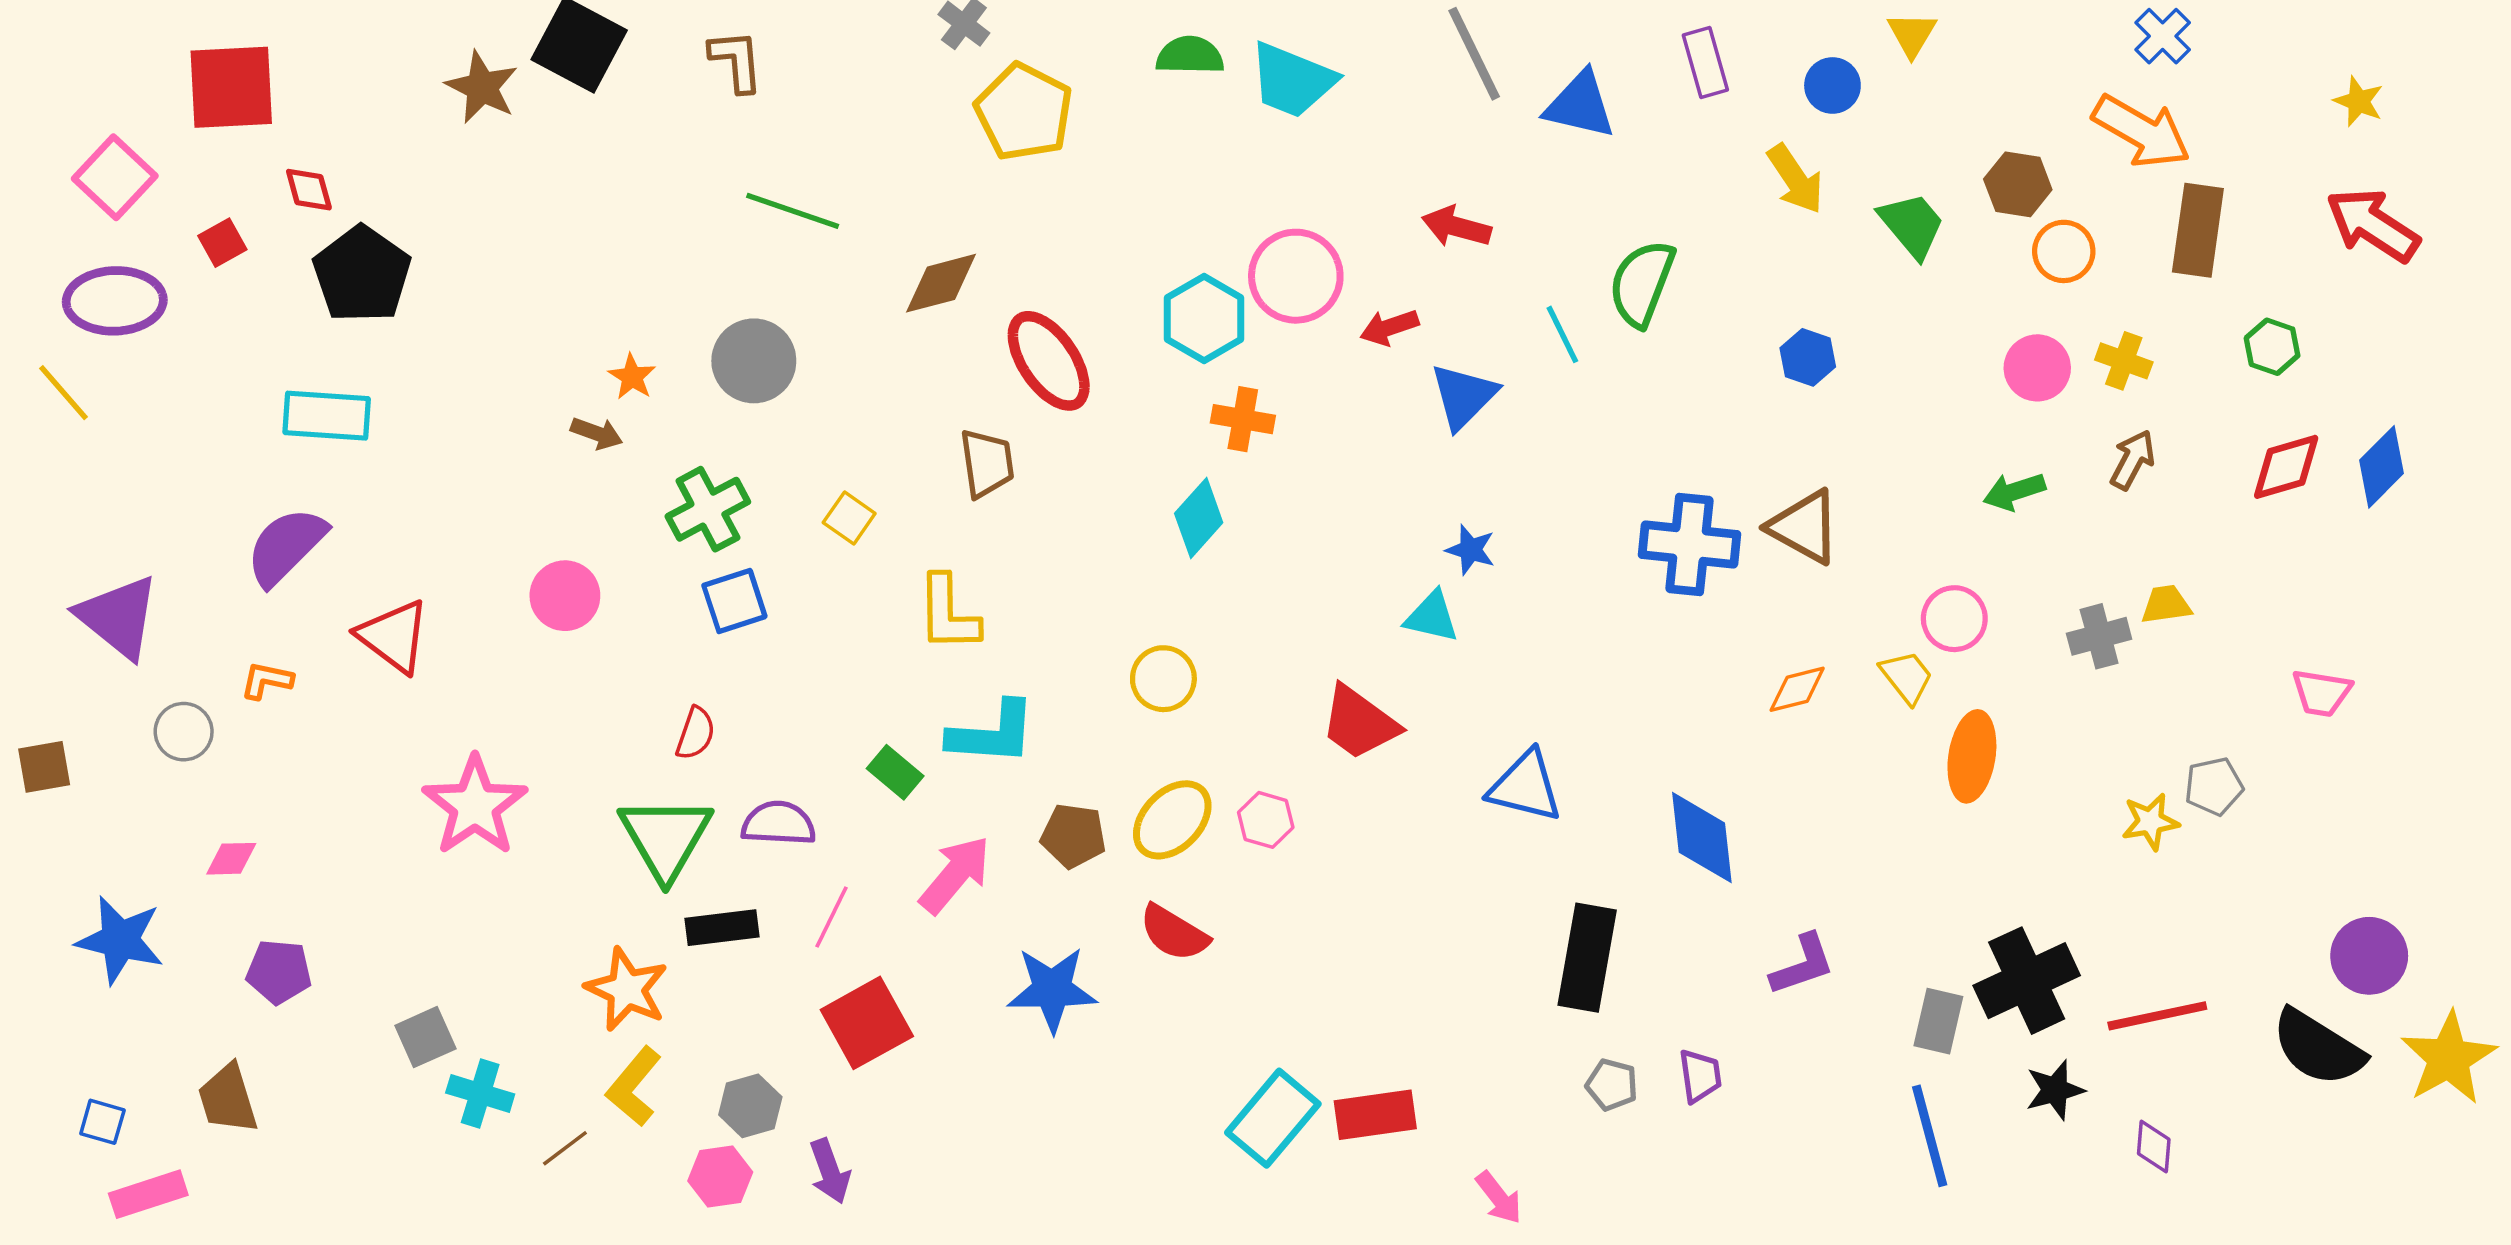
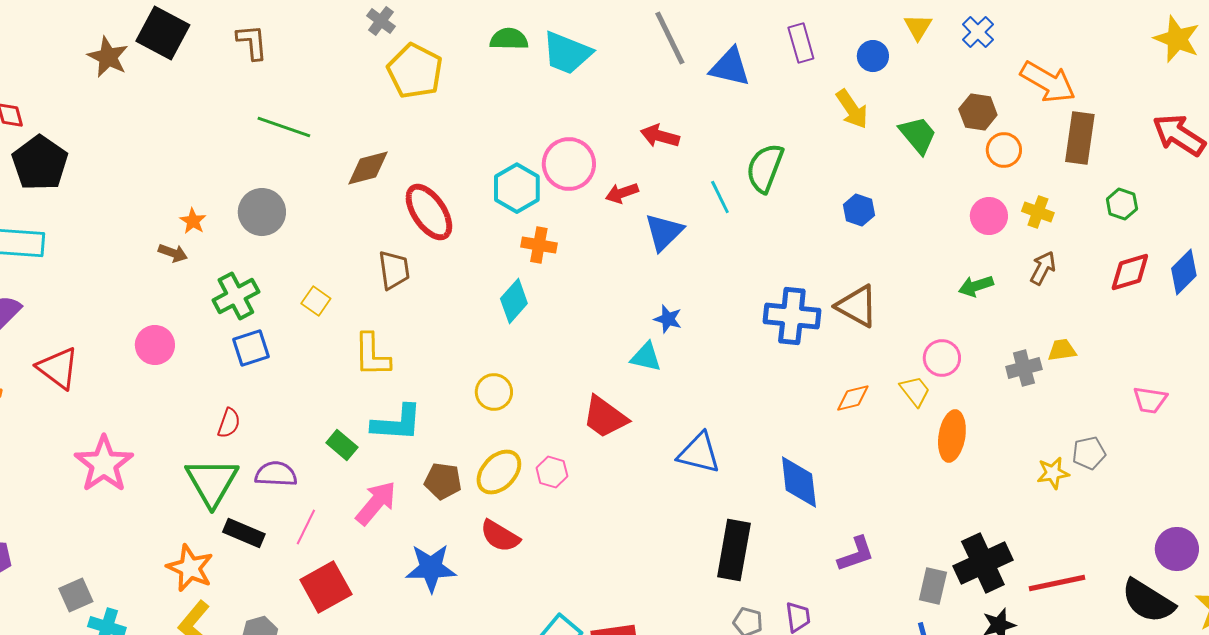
blue cross: (2163, 36) -> (978, 32), moved
yellow star: (2359, 101) -> (1177, 39), moved, size x1.6
black rectangle: (722, 928) -> (244, 533), turned 30

